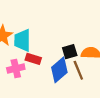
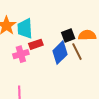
red rectangle: (33, 59) -> (36, 44), turned -32

